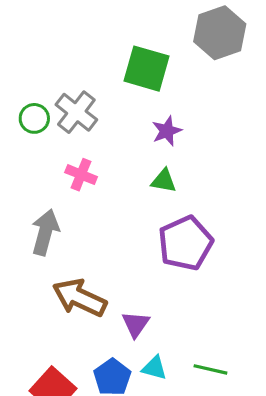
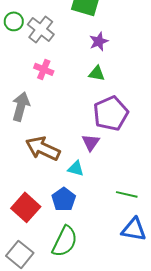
green circle: (34, 118) -> (14, 21), moved
purple triangle: (136, 324) -> (91, 142), moved
cyan triangle: (154, 368) -> (76, 168), moved

